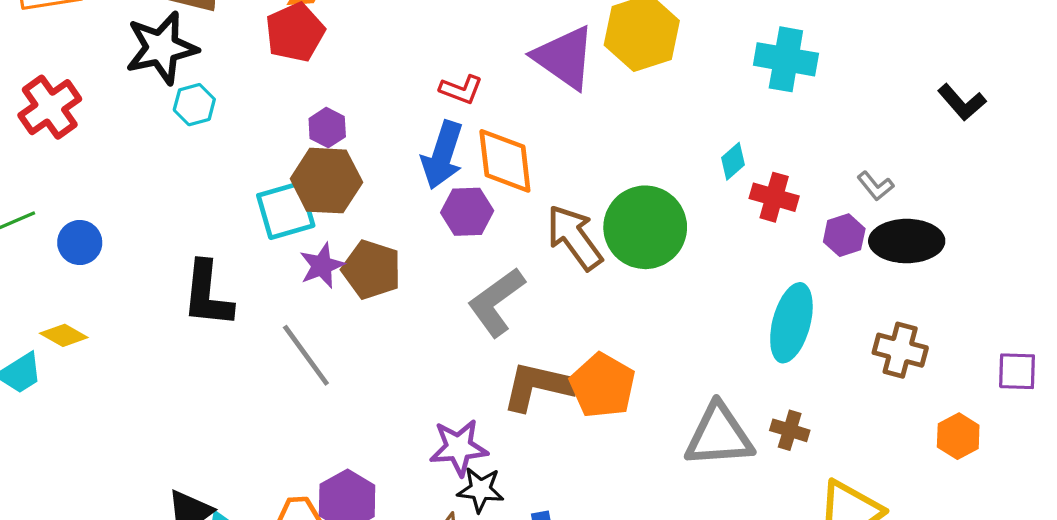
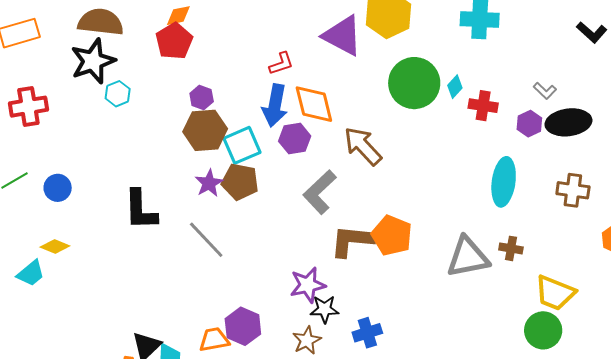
red L-shape: (461, 90) -> (281, 64), turned -32
red cross: (50, 107) -> (28, 107), turned 33
cyan square: (286, 210) -> (242, 145), moved
green circle: (645, 227) -> (414, 83), moved

